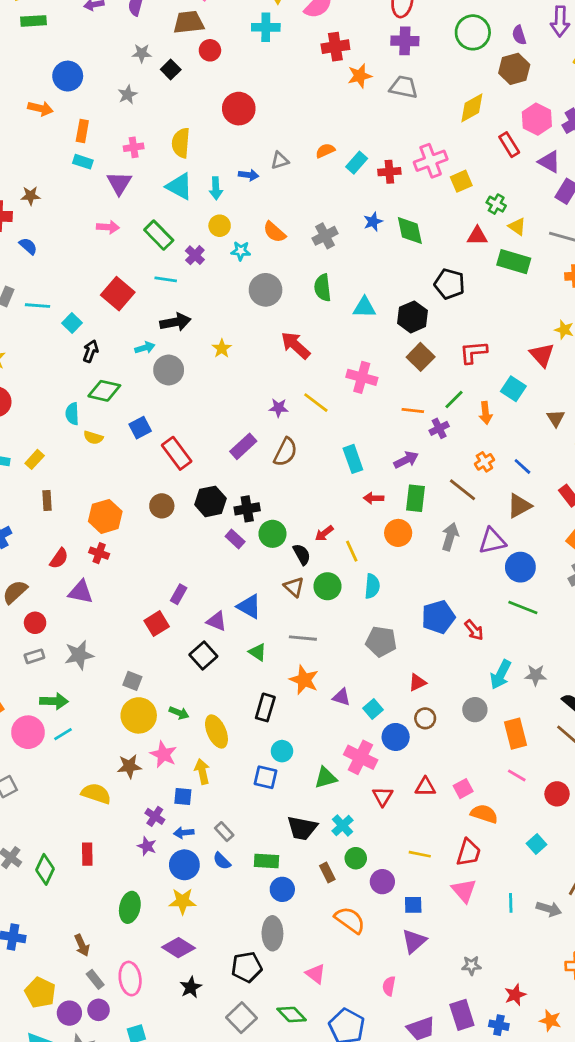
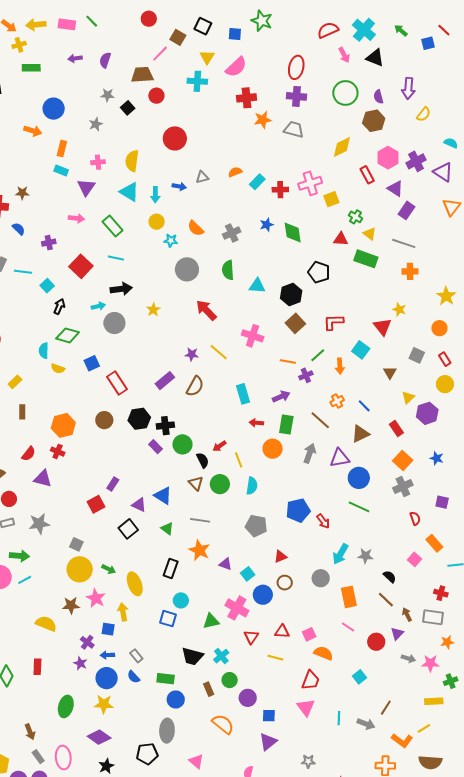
purple cross: (195, 255) -> (49, 243), moved, turned 32
yellow line: (420, 854) -> (275, 658), moved

